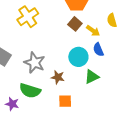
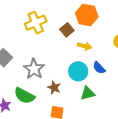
brown square: (75, 24) -> (67, 30), moved
yellow arrow: (93, 31) -> (84, 46), moved, turned -32
blue semicircle: (98, 50) -> (99, 68), turned -32

